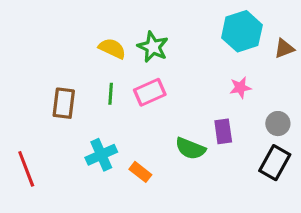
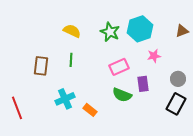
cyan hexagon: (242, 31) -> (140, 29), moved
green star: (153, 47) -> (110, 32), moved
pink rectangle: (150, 92) -> (119, 67), moved

